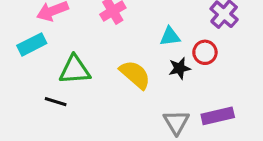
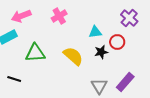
black line: (56, 102) -> (14, 79), moved
purple rectangle: (218, 116) -> (125, 82), turned -36

